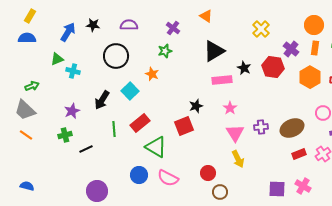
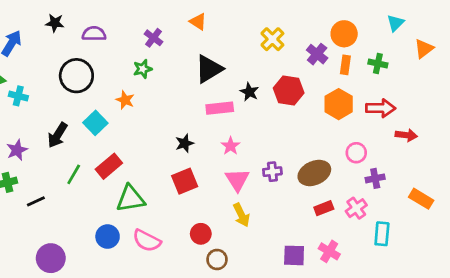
black star: (93, 25) -> (55, 23), moved
purple cross: (291, 49) -> (317, 54), moved
red square: (184, 126) -> (185, 181), moved
green line: (114, 129) -> (74, 174), turned 35
green triangle: (156, 147) -> (131, 199), turned -40

